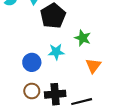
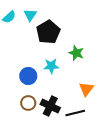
orange triangle: (93, 66) -> (86, 89), moved
black cross: (55, 94) -> (50, 106), turned 30

